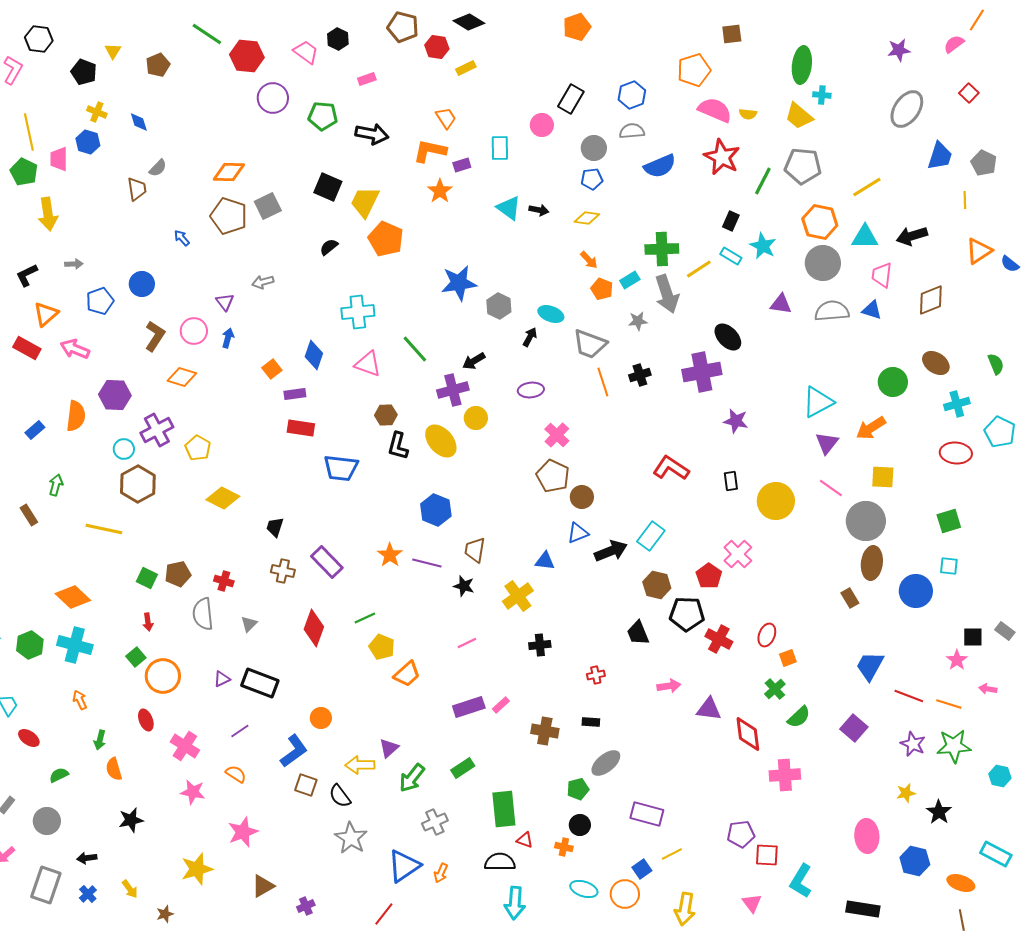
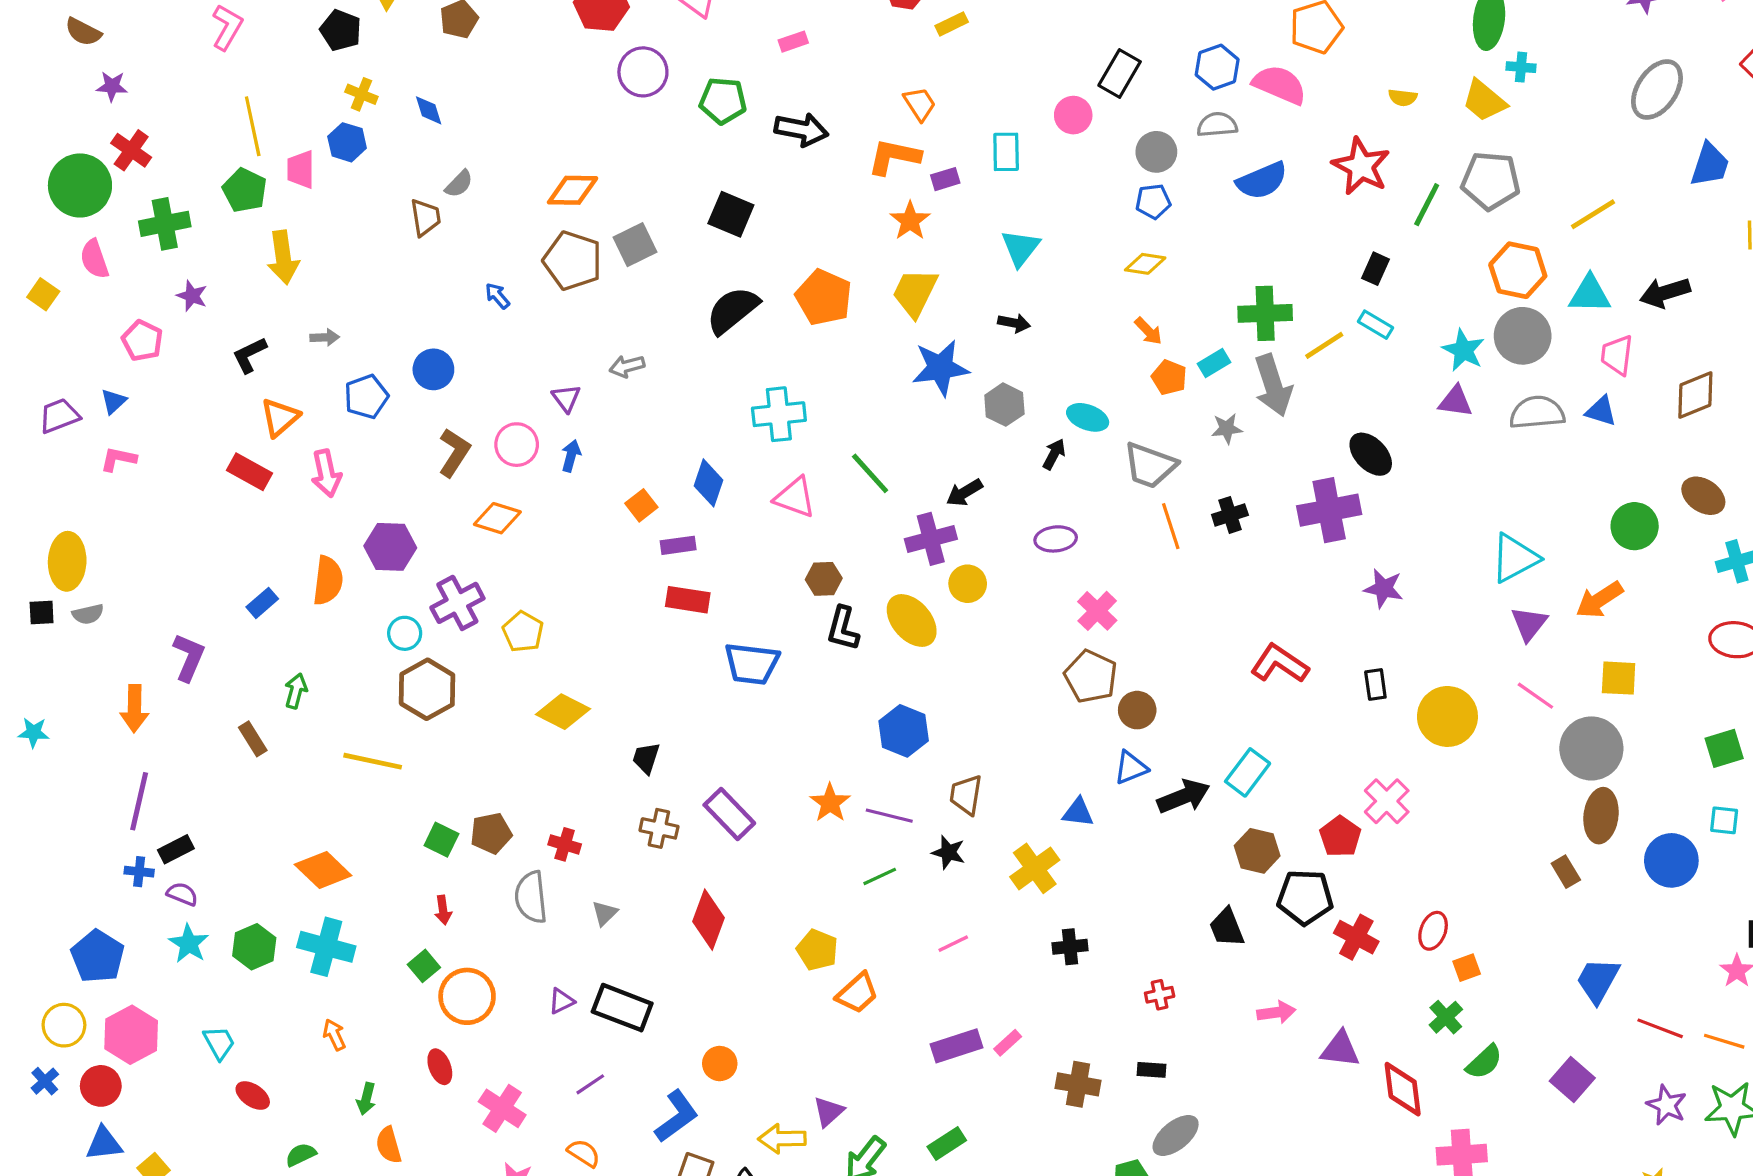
pink semicircle: (715, 110) -> (1280, 85), moved
yellow trapezoid: (365, 202) -> (915, 293), moved
cyan triangle: (509, 208) -> (1020, 248), turned 32
black arrow: (539, 210) -> (1014, 323), moved
cyan star: (763, 246) -> (1463, 350), moved
black semicircle: (329, 247) -> (733, 310), size x1.8
pink arrow: (75, 349) -> (326, 473), turned -124
green line: (365, 618) -> (880, 876), moved

